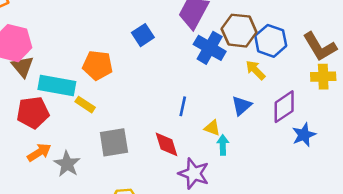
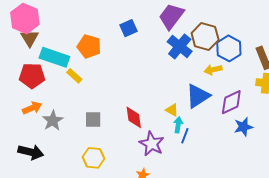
yellow arrow: (255, 70) -> (213, 70), turned -66
blue line: (183, 106) -> (185, 136), moved
blue triangle: (242, 106) -> (198, 96), size x1.5
gray square: (114, 142) -> (93, 119), moved, size x0.7

